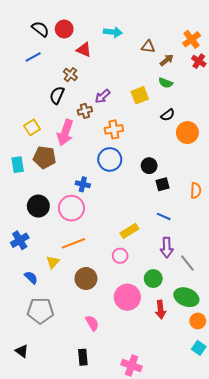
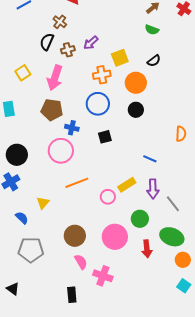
yellow square: (140, 95) -> (120, 58), moved
brown cross: (85, 111) -> (68, 50), moved
orange circle: (187, 133) -> (136, 83), moved
brown pentagon: (45, 157) -> (52, 110), moved
black square: (163, 184) -> (105, 137), moved
black circle: (38, 206) -> (17, 155), moved
yellow rectangle: (129, 231) -> (127, 185), moved
orange line: (74, 243) -> (77, 183), moved
brown circle: (86, 279) -> (75, 236), moved
pink cross: (131, 365) -> (103, 276), moved

